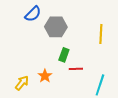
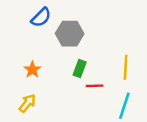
yellow line: (101, 34) -> (126, 67), moved
orange star: (45, 76) -> (32, 70), moved

